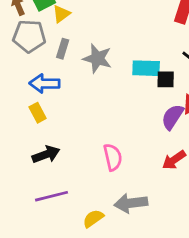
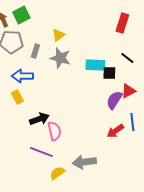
yellow triangle: (61, 14) -> (58, 35), moved
black arrow: (46, 154) -> (39, 119), moved
pink semicircle: (113, 157) -> (54, 131), moved
purple line: (51, 196) -> (41, 152), moved, turned 35

